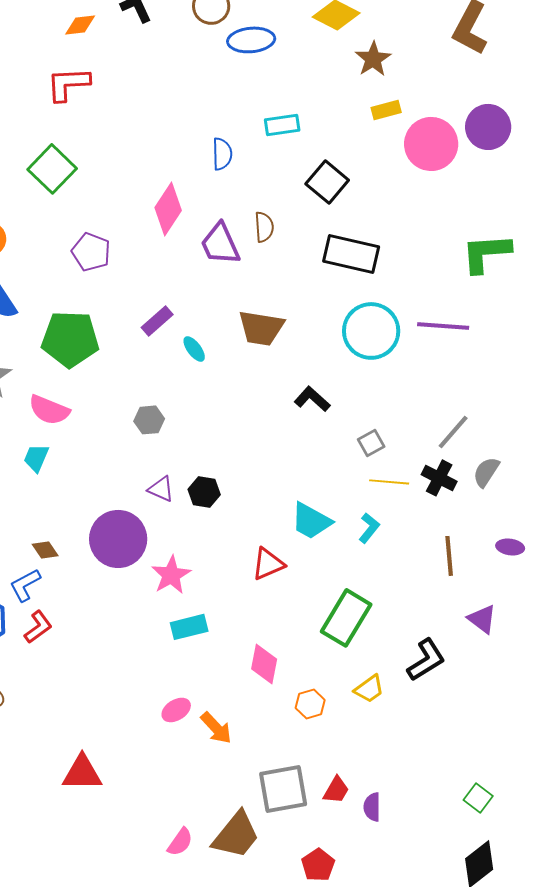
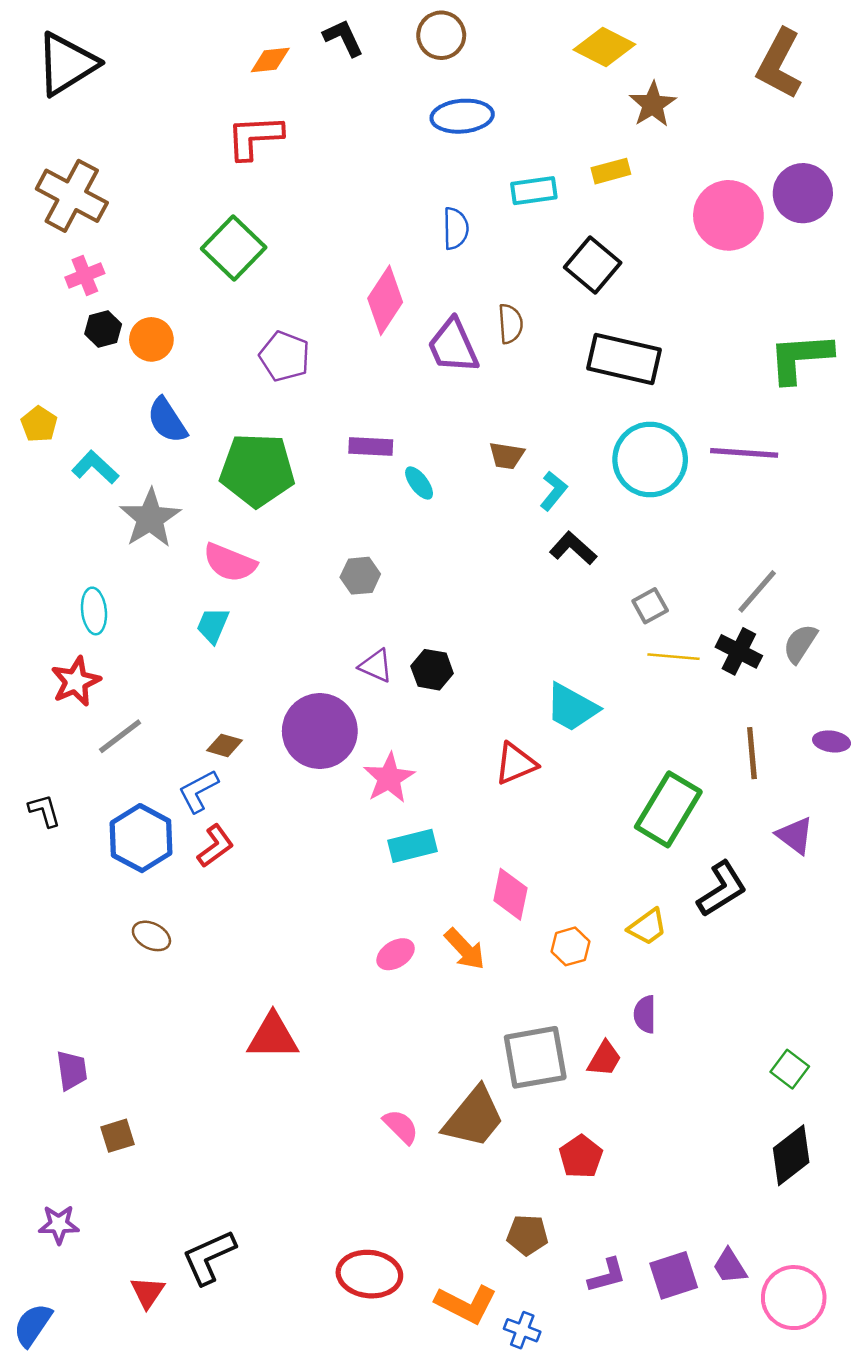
blue ellipse: (251, 40) -> (462, 116), moved
yellow rectangle: (386, 110) -> (611, 171), moved
purple rectangle: (157, 321) -> (371, 446), turned 44
brown trapezoid: (261, 328) -> (506, 456), size x0.6
cyan L-shape: (369, 528) -> (553, 491), moved
brown diamond: (45, 550) -> (225, 745), turned -40
green rectangle: (346, 618) -> (668, 809), moved
orange arrow: (216, 728) -> (465, 949), moved
purple semicircle: (372, 807) -> (645, 1014), moved
pink semicircle: (180, 842) -> (401, 1127), turned -80

